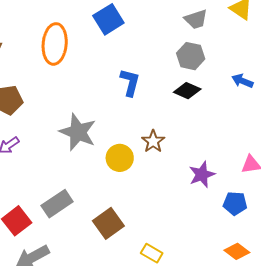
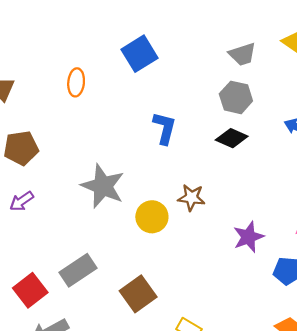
orange ellipse: (55, 44) -> (76, 82), size x0.6
brown star: (153, 141) -> (191, 198), turned -30

